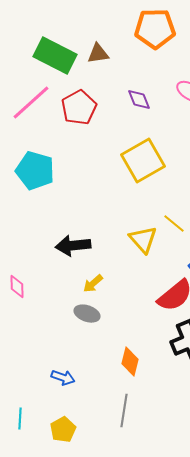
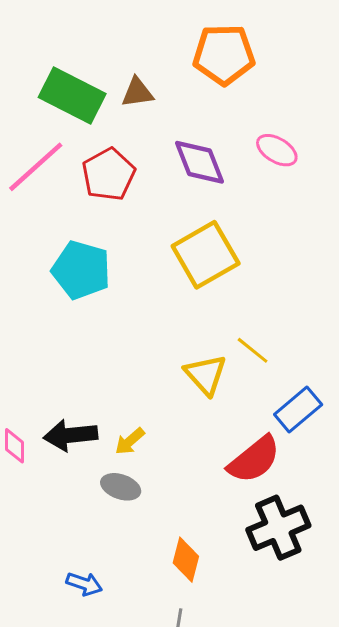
purple diamond: (139, 100) -> (199, 162), size x1.5
cyan pentagon: (35, 171) -> (81, 270), moved
black arrow: (73, 246) -> (71, 435), moved

